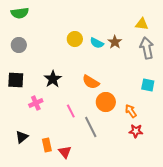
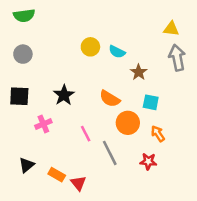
brown star: (115, 42) -> (139, 72), moved
cyan square: (148, 85) -> (151, 102), moved
red star: (136, 131) -> (148, 161), moved
orange rectangle: (47, 145) -> (57, 175), turned -48

